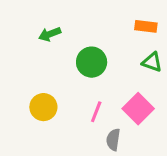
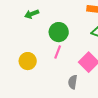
pink line: (96, 112) -> (58, 52), moved

